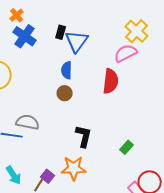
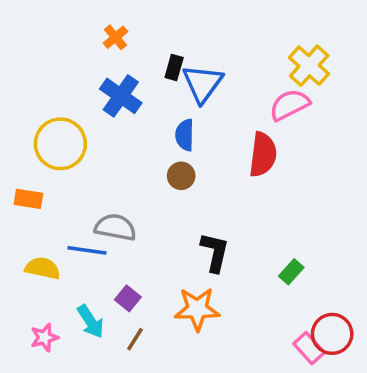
orange cross: (17, 15) -> (115, 37), moved
blue cross: (25, 36) -> (121, 96), moved
purple square: (48, 176) -> (128, 298), moved

